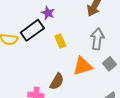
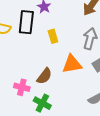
black rectangle: (32, 30) -> (26, 22), turned -55

